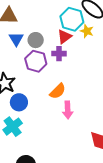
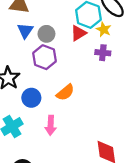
purple cross: (59, 54) -> (103, 53), moved
blue circle: (19, 102) -> (31, 98), moved
pink arrow: (68, 110) -> (51, 125), moved

